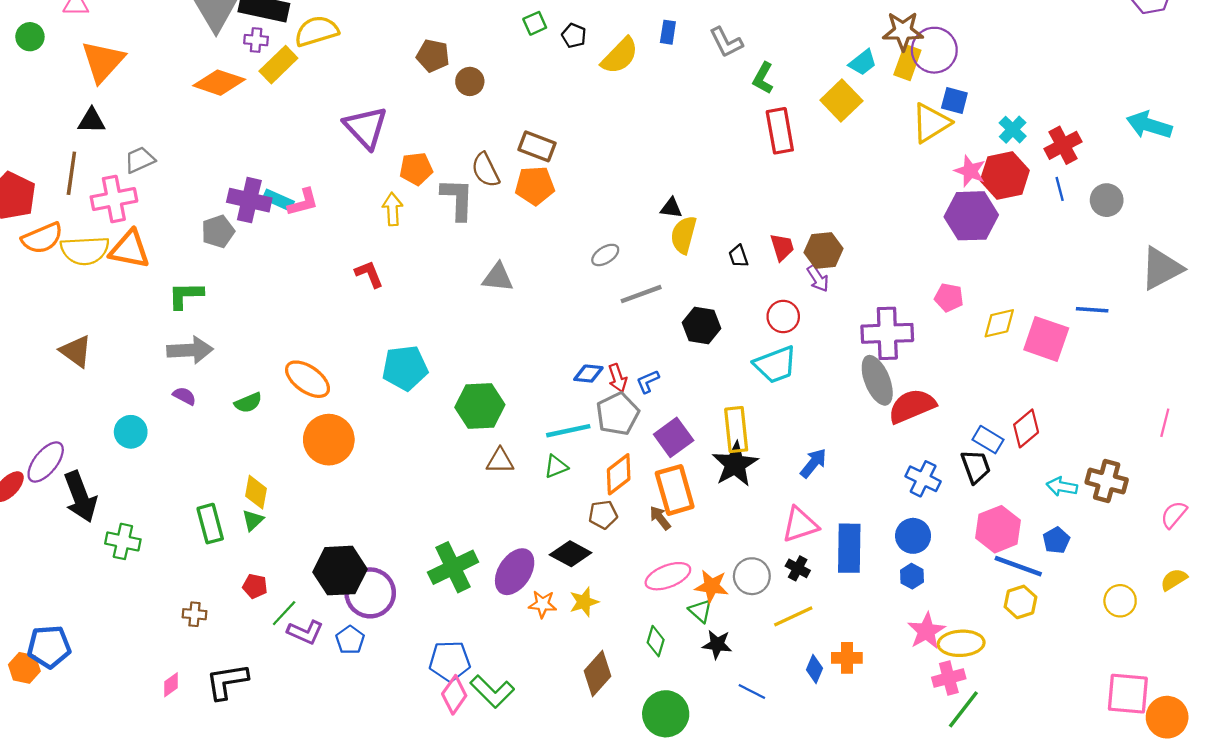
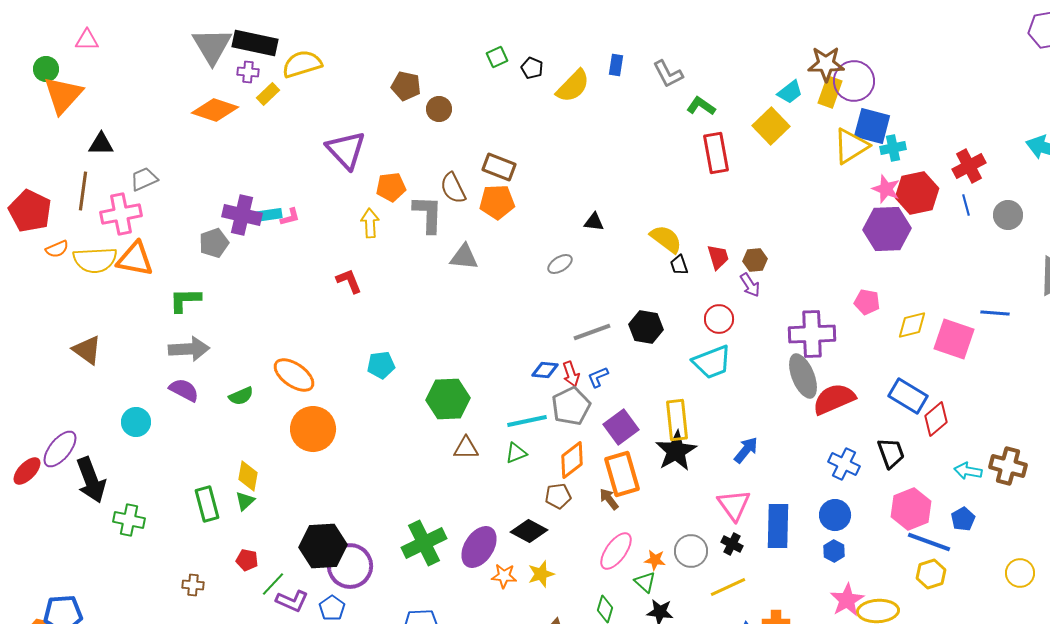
orange triangle: (103, 61) -> (63, 95), moved
yellow rectangle: (278, 65) -> (268, 94), size x0.7
green L-shape: (763, 78) -> (701, 106), turned 96
blue square: (954, 100) -> (872, 126), size x1.5
cyan cross: (1013, 130) -> (893, 148), moved, turned 35
cyan rectangle: (278, 200) -> (268, 215), turned -32
pink L-shape: (303, 202) -> (290, 217), size x0.7
black triangle: (671, 208) -> (594, 222), moved
yellow semicircle: (684, 235) -> (666, 239), moved, turned 112
orange semicircle: (42, 238) -> (57, 249), size x0.6
brown hexagon: (823, 250) -> (755, 260), size x0.7
gray triangle: (498, 277) -> (464, 257), moved
gray line: (641, 294) -> (592, 332), moved
cyan pentagon: (405, 368) -> (381, 365), size x0.7
purple semicircle: (184, 396) -> (184, 390), size x1.4
blue rectangle: (988, 440) -> (908, 396), moved, size x1.4
pink triangle: (800, 525) -> (734, 505), turned -48
pink ellipse: (668, 576) -> (616, 551), turned -33
orange star: (712, 586) -> (655, 560), size x0.7

